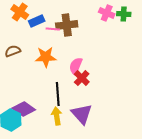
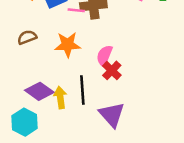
purple diamond: (24, 109) -> (39, 91), moved
yellow arrow: (57, 116) -> (60, 97), moved

